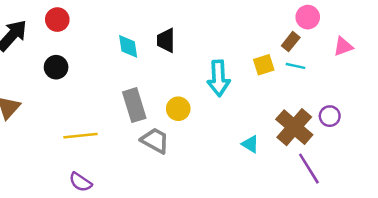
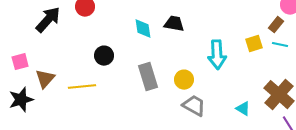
black trapezoid: (166, 40) -> (174, 24), turned 100
black circle: (56, 67) -> (104, 56), moved
yellow line: (80, 136) -> (82, 87), moved
gray trapezoid: (155, 141) -> (194, 106), moved

